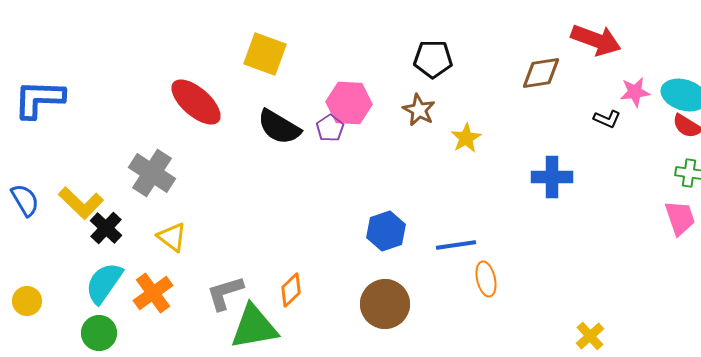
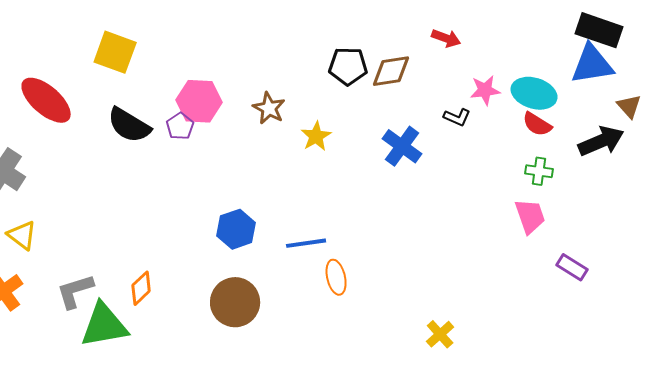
red arrow: (596, 40) -> (446, 38), size x0.6
black pentagon: (433, 59) -> (348, 66), moved
blue cross: (552, 177) -> (402, 146), moved, turned 36

